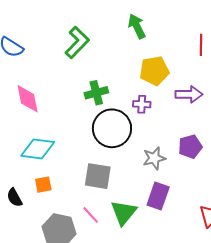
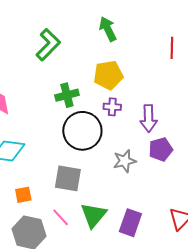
yellow pentagon: (154, 71) -> (108, 75), moved
purple arrow: (189, 94) -> (149, 118), moved, turned 88
orange square: (43, 185) -> (23, 195), moved
purple rectangle: (158, 196) -> (130, 223), moved

